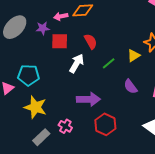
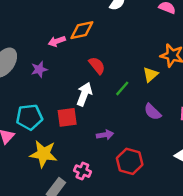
purple star: (43, 28) -> (39, 69), moved
red square: (60, 41) -> (67, 117), moved
purple arrow: (88, 99) -> (105, 135), size x0.6

